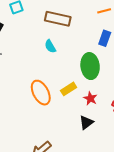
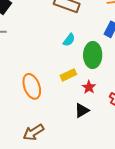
cyan semicircle: (50, 46) -> (69, 40), moved, turned -120
orange ellipse: (41, 93) -> (32, 86), moved

